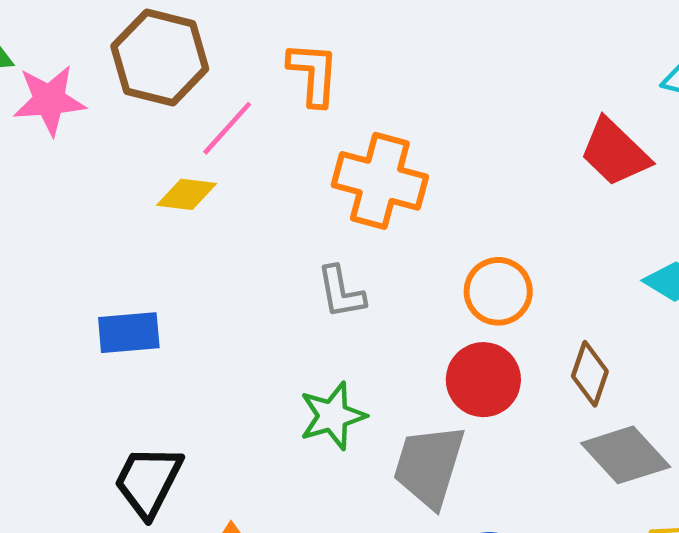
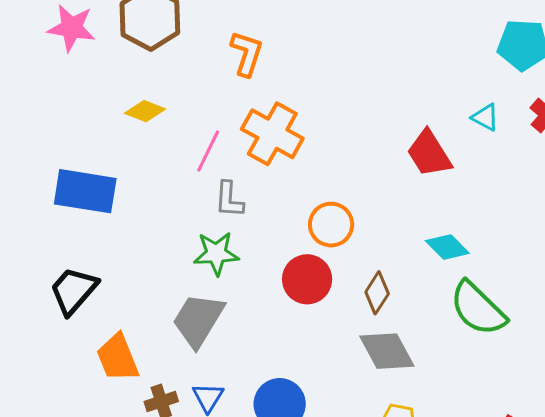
pink line: (227, 128) -> (208, 151), moved, turned -30
blue rectangle: (129, 333) -> (85, 191), size x1.5
green star: (333, 416) -> (216, 254), moved
gray trapezoid: (429, 466) -> (198, 320), moved

